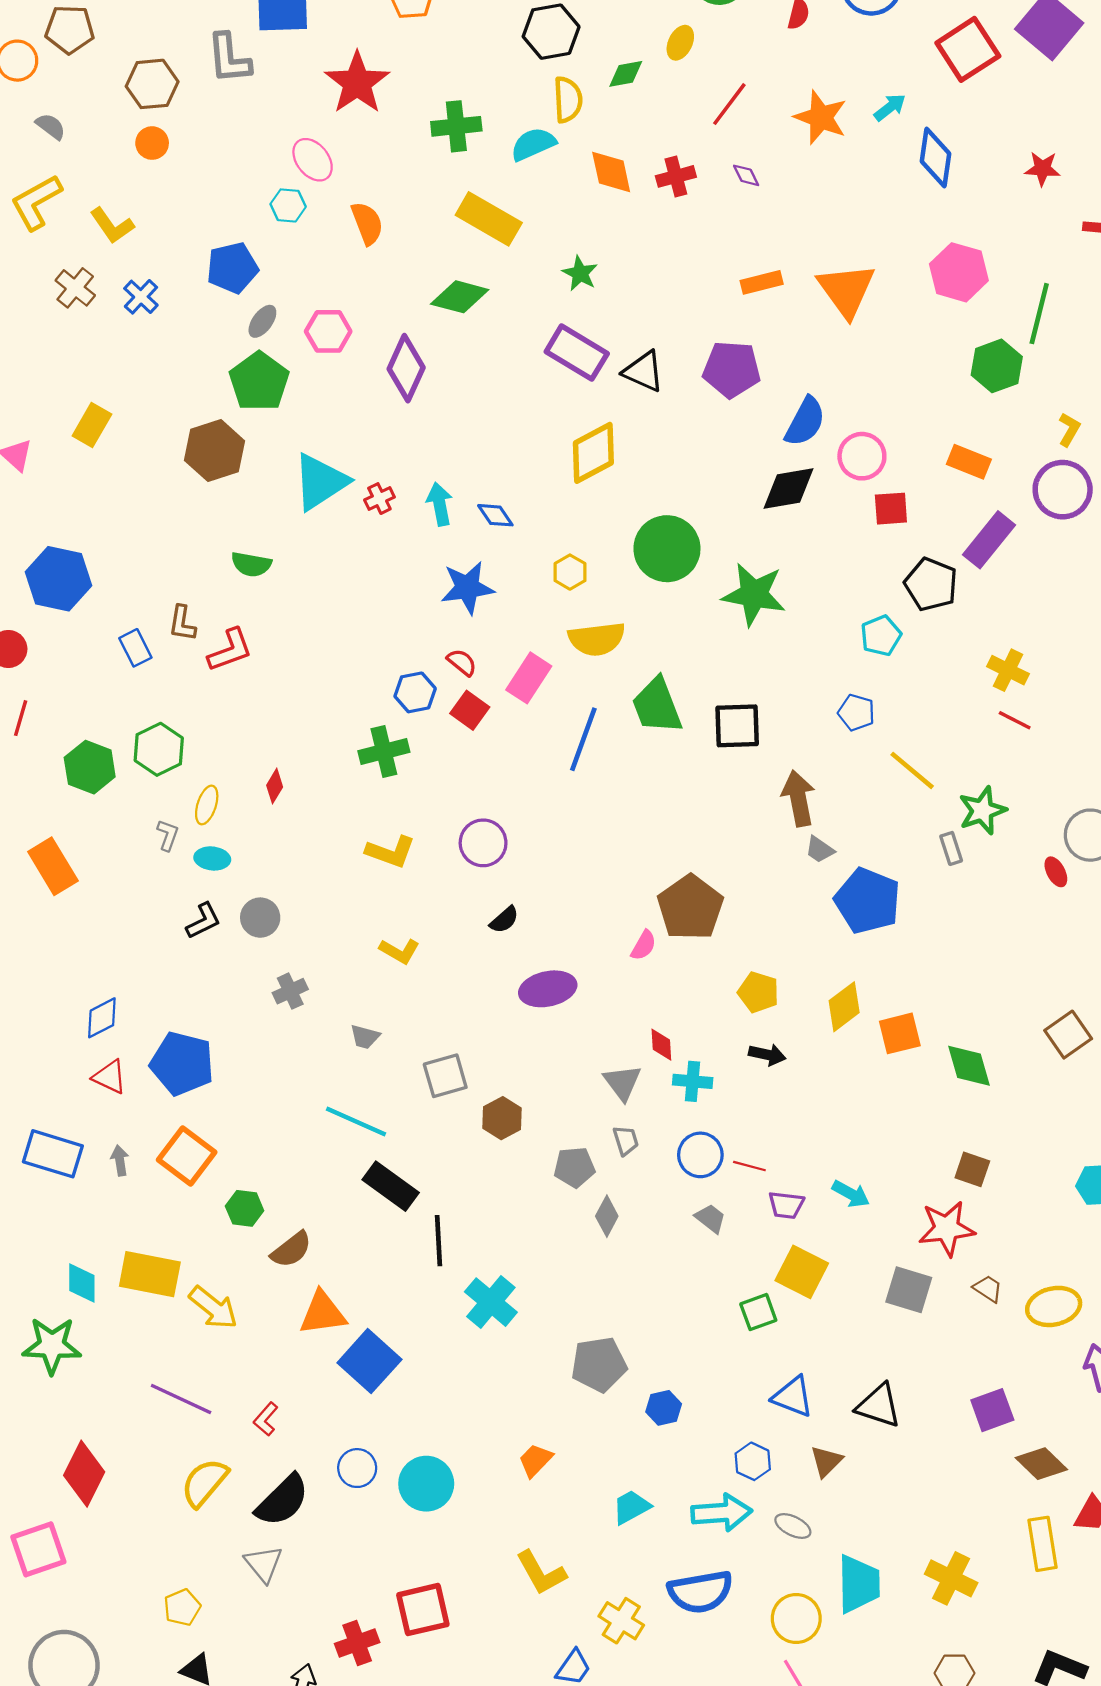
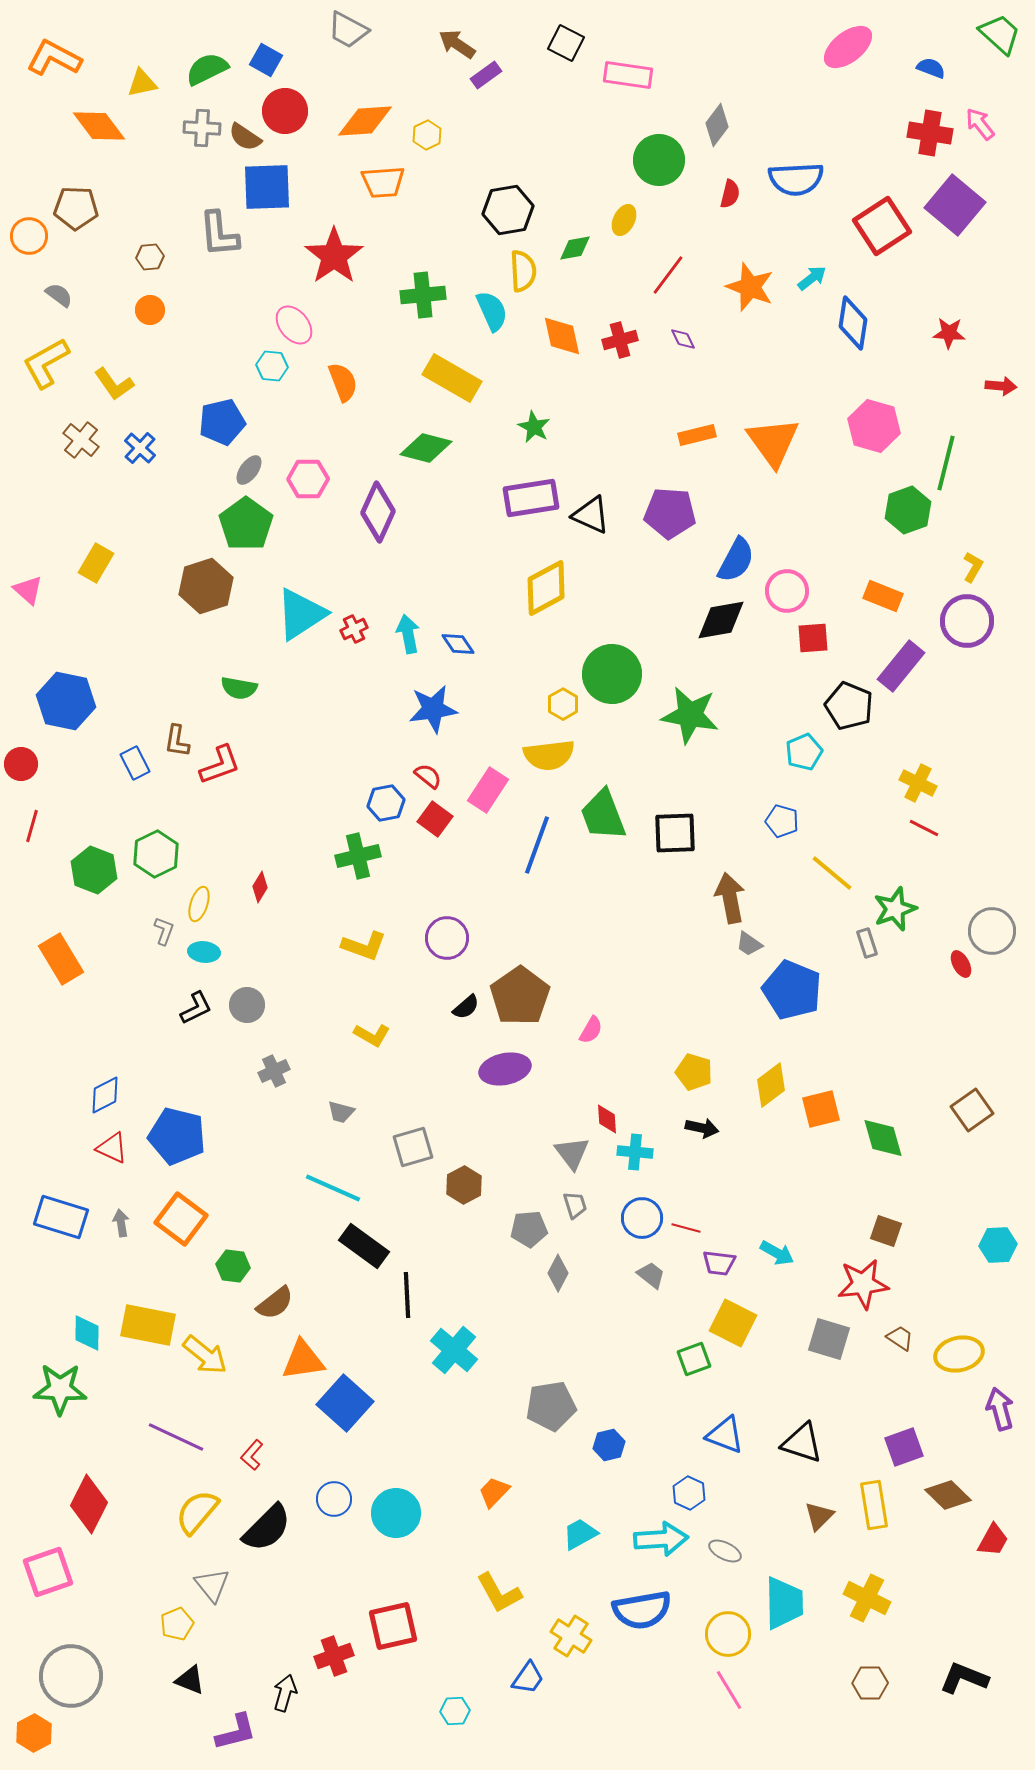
brown hexagon: (152, 84) -> (150, 257), size x0.6
cyan semicircle: (533, 144) -> (492, 311), turned 90
purple rectangle: (577, 353) -> (531, 498), turned -40
yellow hexagon: (570, 572) -> (563, 704), moved
brown pentagon: (690, 908) -> (520, 996), moved
brown triangle: (826, 1461) -> (819, 1516), moved
yellow rectangle: (1042, 1544) -> (874, 1505), moved
gray triangle: (264, 1564) -> (212, 1585), moved

